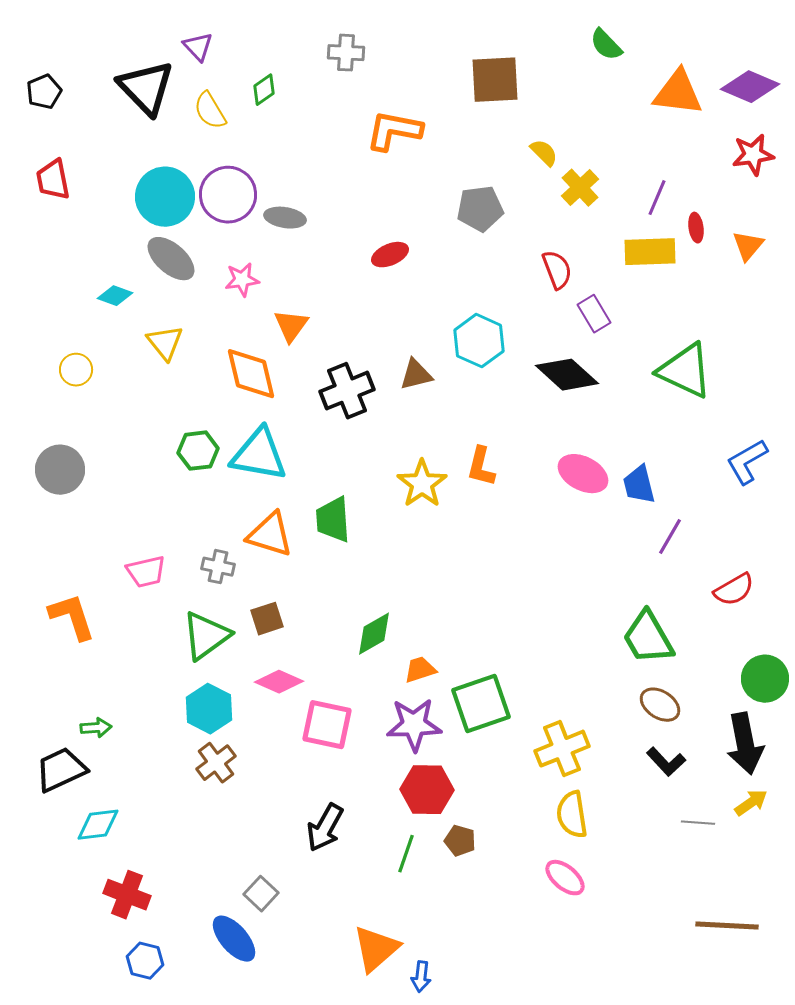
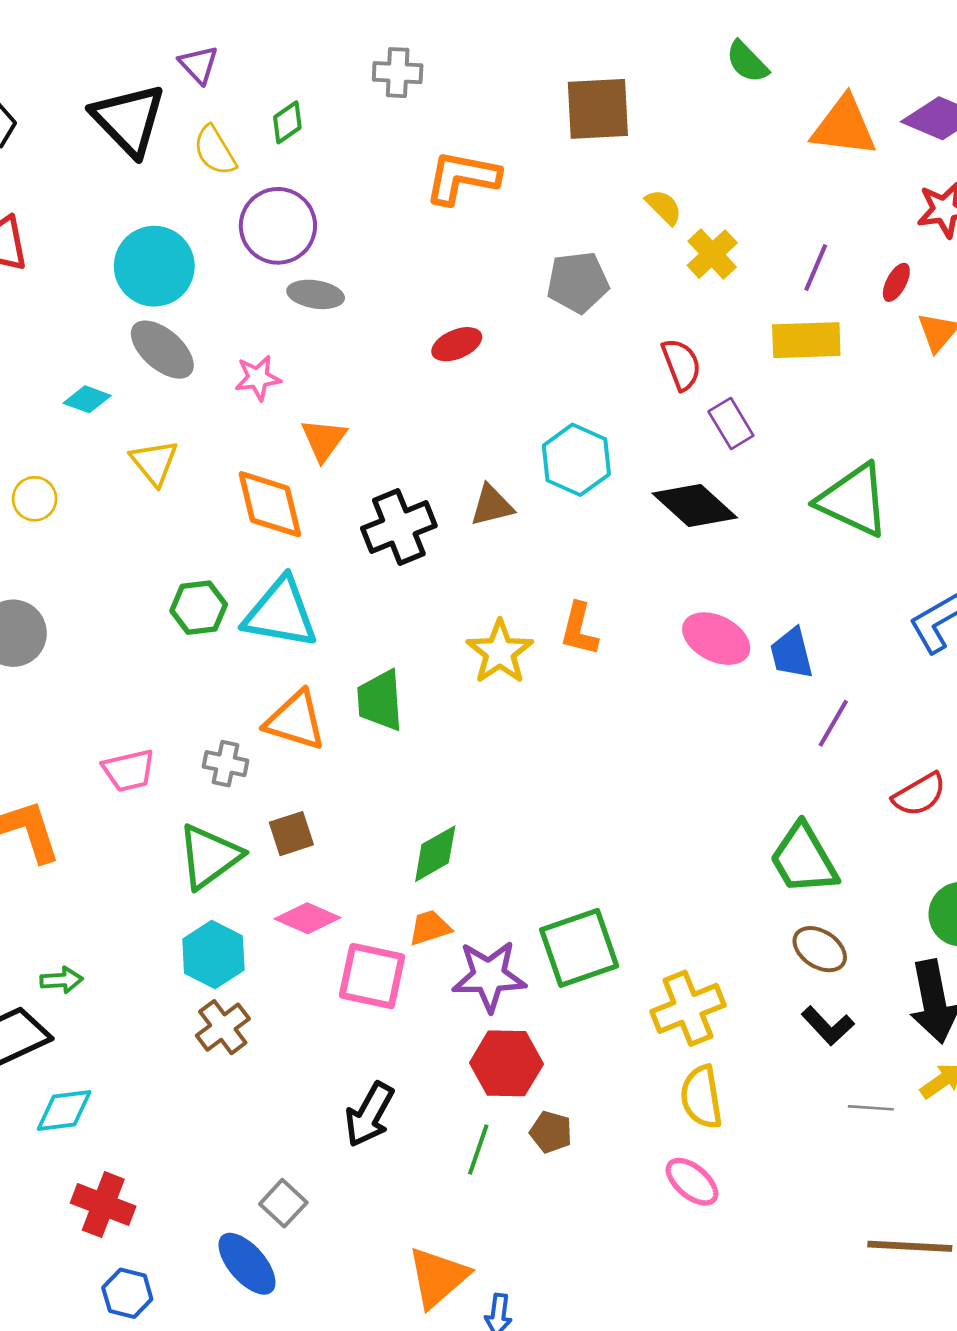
purple circle: (228, 195) -> (278, 226), moved
red ellipse: (696, 228) -> (896, 282), moved, turned 36
orange trapezoid: (420, 670) -> (430, 928), moved

